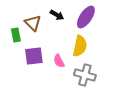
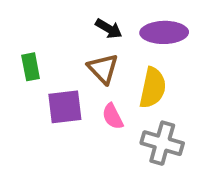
purple ellipse: (86, 17) -> (164, 32), turned 55
brown triangle: (33, 23) -> (103, 69), moved

